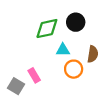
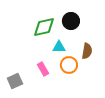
pink rectangle: (34, 75) -> (43, 69), moved
gray square: (16, 86) -> (15, 81), turned 35

